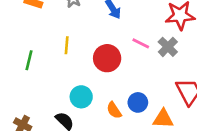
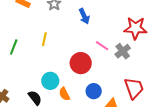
red circle: (107, 58) -> (81, 63), moved
orange semicircle: (114, 110) -> (64, 94), moved

